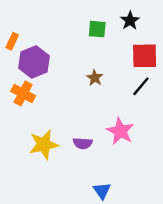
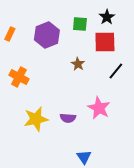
red square: (145, 56) -> (105, 42), moved
purple hexagon: (34, 62) -> (47, 35), moved

